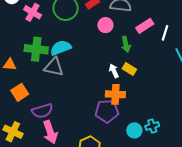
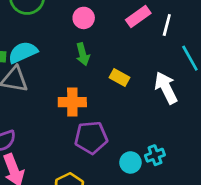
green arrow: (126, 44) -> (83, 54), moved
white arrow: (114, 71) -> (166, 88), moved, size x1.6
orange cross: (115, 94) -> (72, 102), moved

